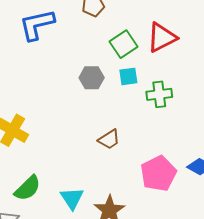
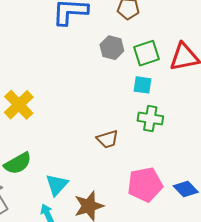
gray hexagon: (92, 78) -> (112, 48), moved
green cross: (159, 94) -> (150, 119), moved

